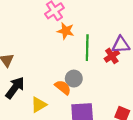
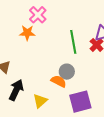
orange star: (66, 31) -> (27, 33), moved

